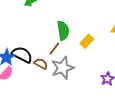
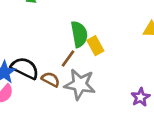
yellow rectangle: (87, 41) -> (95, 46), moved, turned -72
gray star: (63, 68) -> (80, 84), turned 30

